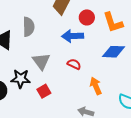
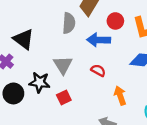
gray semicircle: (29, 27) -> (69, 23), moved

